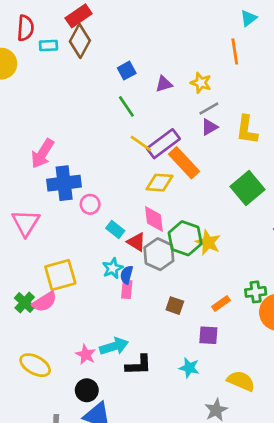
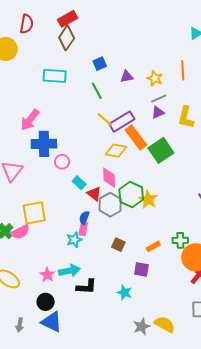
cyan rectangle: (48, 46) -> (55, 76), moved, size x1.6
orange line: (235, 51) -> (183, 70), moved
green square: (248, 188) -> (161, 150), moved
cyan star: (113, 268) -> (74, 240), moved
yellow semicircle: (241, 381) -> (165, 324), moved

